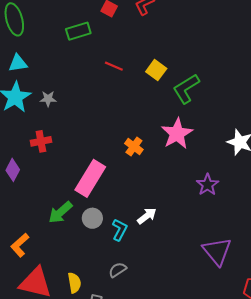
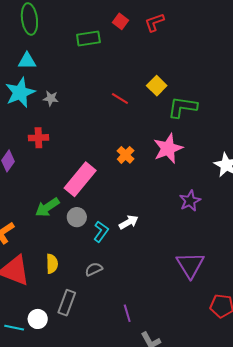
red line: (114, 66) -> (120, 98), moved
green L-shape: (186, 89) -> (183, 107), turned 32
yellow semicircle: (74, 283) -> (52, 264), moved

